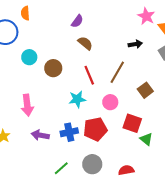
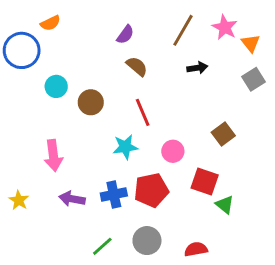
orange semicircle: (25, 13) -> (50, 23), turned -112
black arrow: (135, 44) -> (197, 68), moved
brown line: (117, 72) -> (183, 30), moved

